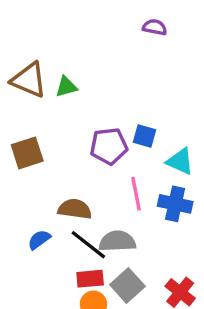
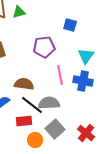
blue square: (144, 136) -> (70, 25), moved
cyan triangle: (180, 161) -> (86, 56), turned 42
red rectangle: (90, 279) -> (24, 121), moved

